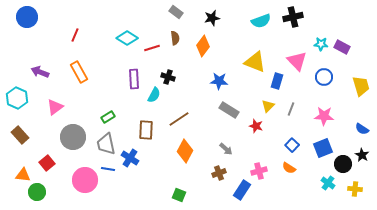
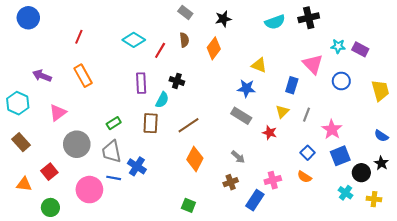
red line: (152, 48) -> (160, 50), turned -42
yellow triangle: (255, 62) -> (259, 65), moved, size x0.7
blue star: (219, 81) -> (246, 88), moved
pink star: (324, 116) -> (332, 129), moved, turned 30
brown rectangle: (146, 130) -> (151, 123), moved
green circle: (37, 192) -> (50, 207), moved

